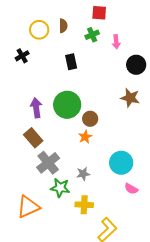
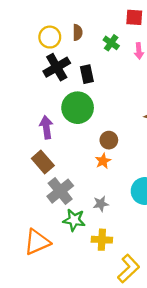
red square: (99, 13) -> (134, 17), moved
green cross: (92, 35) -> (111, 43), turned -32
black cross: (22, 56) -> (57, 67), moved, size x1.6
green circle: (67, 105) -> (78, 108), moved

